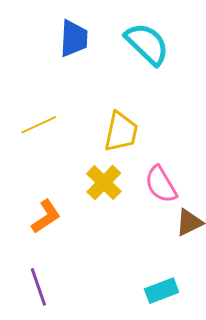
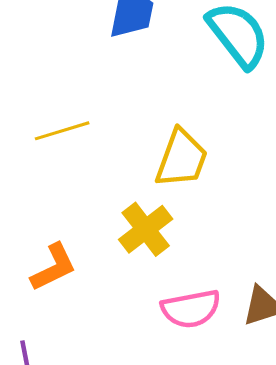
pink semicircle: (161, 184) -> (191, 309), moved, turned -78

